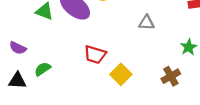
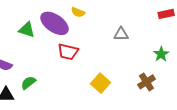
red trapezoid: (95, 54) -> (68, 52), moved

